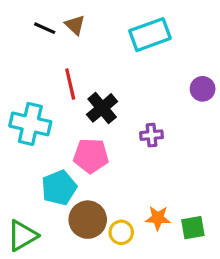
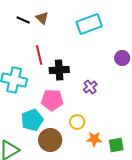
black cross: (102, 108) -> (59, 70), turned 36
purple cross: (152, 135) -> (90, 87), turned -32
yellow circle: (121, 232) -> (77, 122), moved

